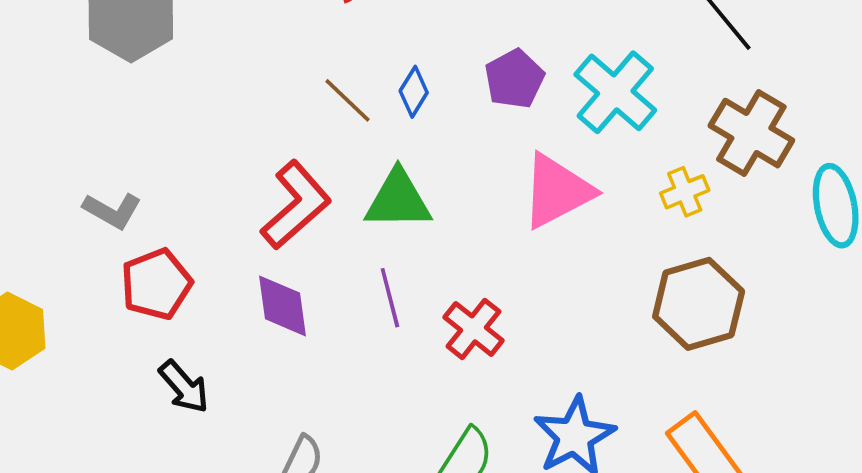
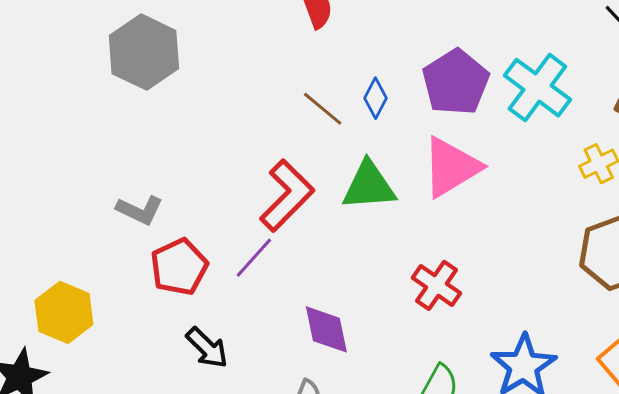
purple pentagon: (514, 79) -> (456, 82), size x1.4
pink triangle: (557, 191) -> (451, 167), moved
purple line: (390, 298) -> (254, 258), moved, turned 60
purple diamond: (282, 306) -> (326, 329), moved

